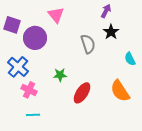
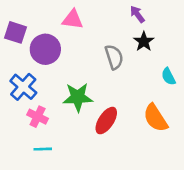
purple arrow: (106, 11) -> (137, 14), turned -64
pink triangle: (56, 15) -> (73, 19), turned -42
green star: (60, 75) -> (78, 97), size x1.6

